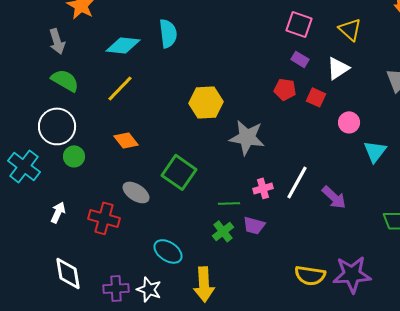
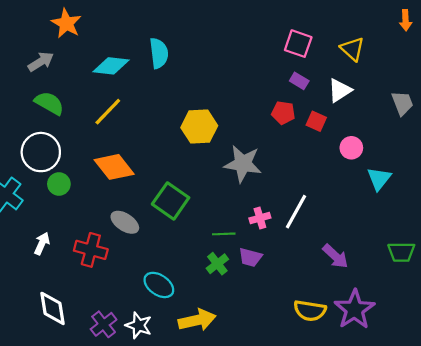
gray arrow: (57, 41) -> (41, 62), turned -105
orange diamond: (126, 140) -> (114, 167), size x1.5
purple arrow: (334, 197) -> (335, 256), moved
purple star: (352, 274) -> (355, 309), turned -30
yellow arrow: (204, 284) -> (197, 320), turned -100
purple cross: (116, 288) -> (104, 324), turned -35

